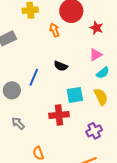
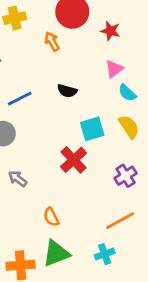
cyan semicircle: (103, 73) -> (127, 93), turned 88
blue line: (34, 77) -> (20, 99), moved, turned 48
red cross: (59, 115) -> (74, 160), turned -30

